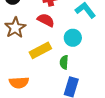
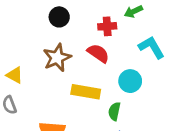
yellow rectangle: (40, 50) -> (86, 92), turned 30

